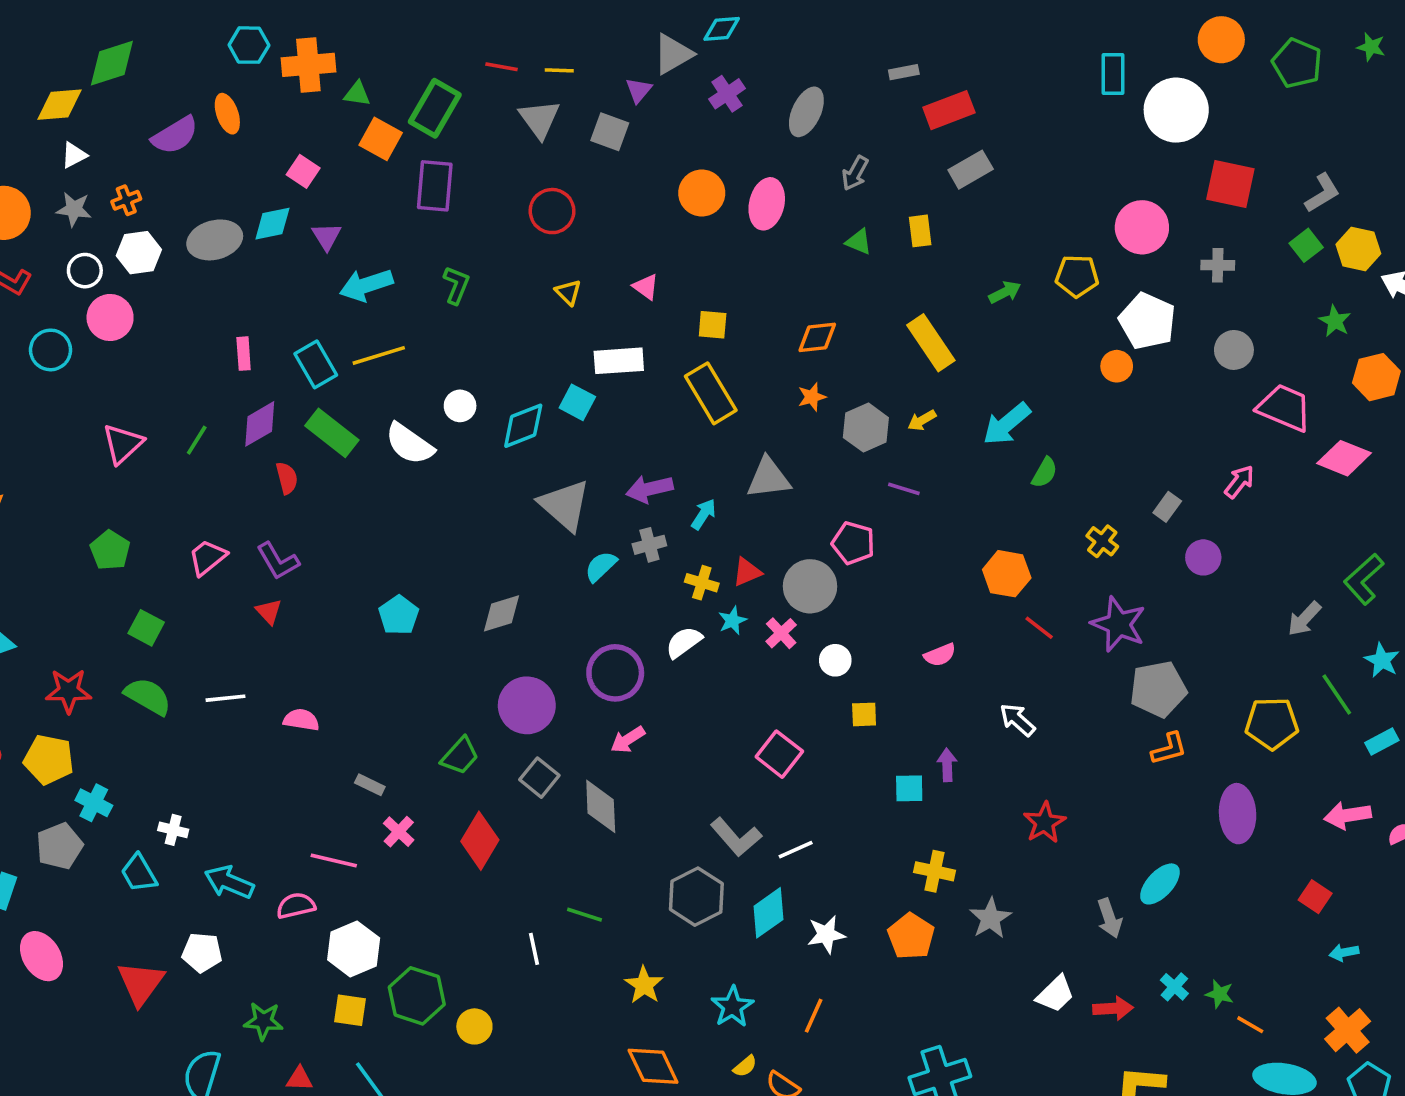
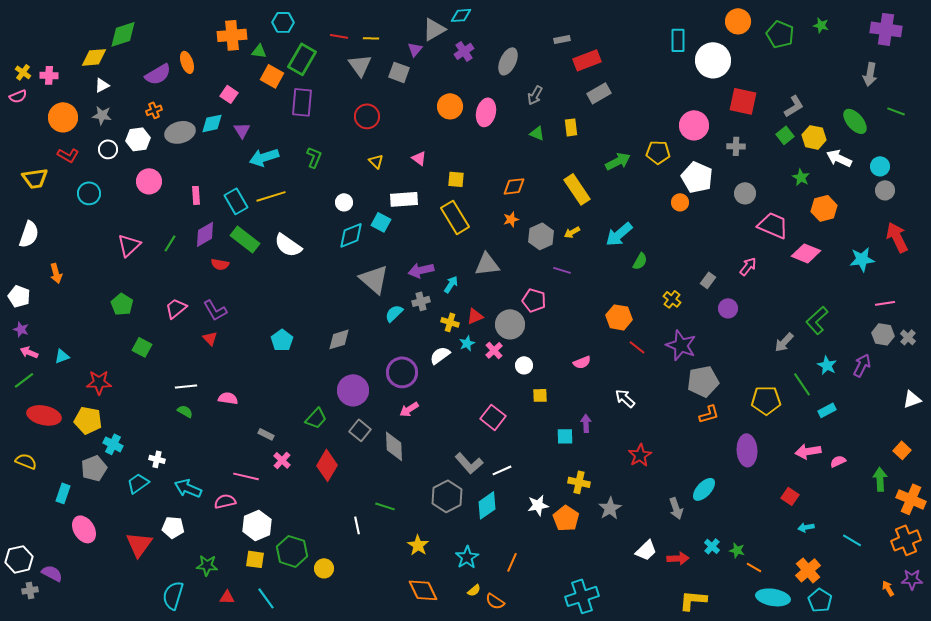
cyan hexagon: (249, 45) -> (283, 22), moved
orange cross: (126, 200) -> (154, 110), moved
green arrow: (1005, 292) -> (618, 161), size x1.4
pink circle: (110, 318) -> (149, 181), moved
white circle: (460, 406) -> (344, 202), moved
red semicircle: (287, 478) -> (220, 264), turned 114
green semicircle: (148, 696) -> (185, 411), moved, size x0.6
cyan trapezoid: (139, 873) -> (138, 483), turned 85
white star: (826, 934) -> (538, 505), moved

